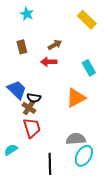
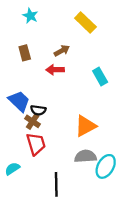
yellow rectangle: (87, 20) -> (85, 22), moved
orange triangle: (76, 98) -> (85, 126), moved
cyan ellipse: (84, 156) -> (106, 166), moved

